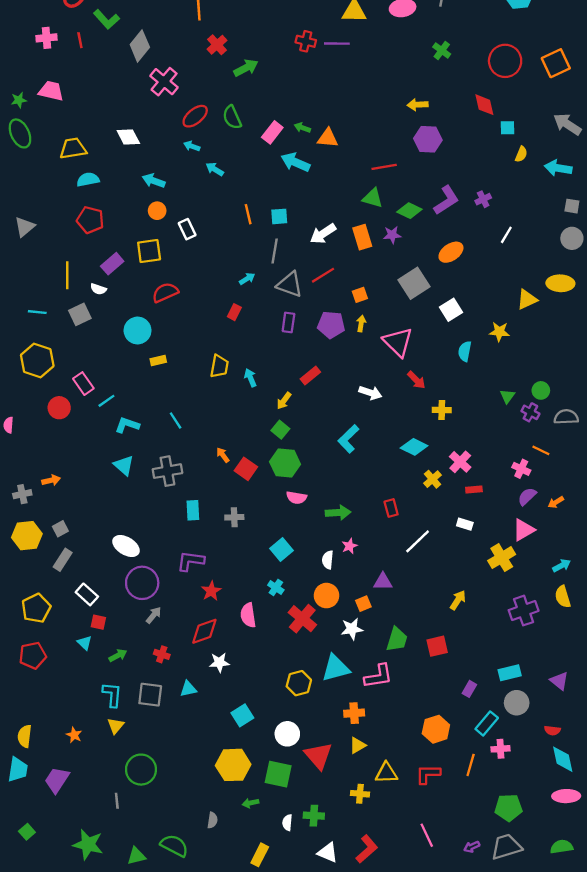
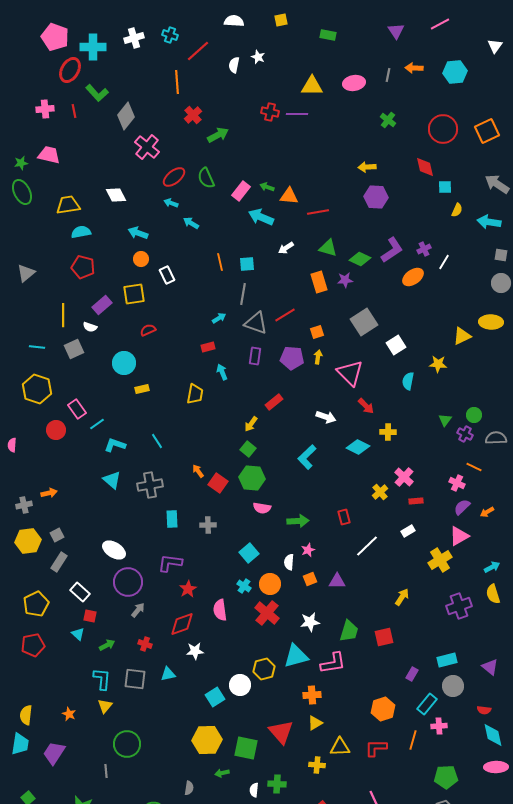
red line: (384, 167) -> (318, 212), moved
white arrow: (323, 234) -> (286, 248), moved, size x0.7
white line: (506, 235) -> (444, 262), moved
orange ellipse: (451, 252) -> (413, 277), moved
red semicircle: (165, 292) -> (148, 330), size x0.7
red rectangle: (234, 312) -> (208, 347), turned 48
cyan arrow: (250, 378) -> (222, 372), moved
cyan diamond: (414, 447) -> (358, 447), moved
white rectangle: (465, 524) -> (408, 531), turned -48
orange circle: (327, 596) -> (270, 584), moved
orange square: (363, 604) -> (310, 579), moved
white circle: (287, 734) -> (240, 685), moved

